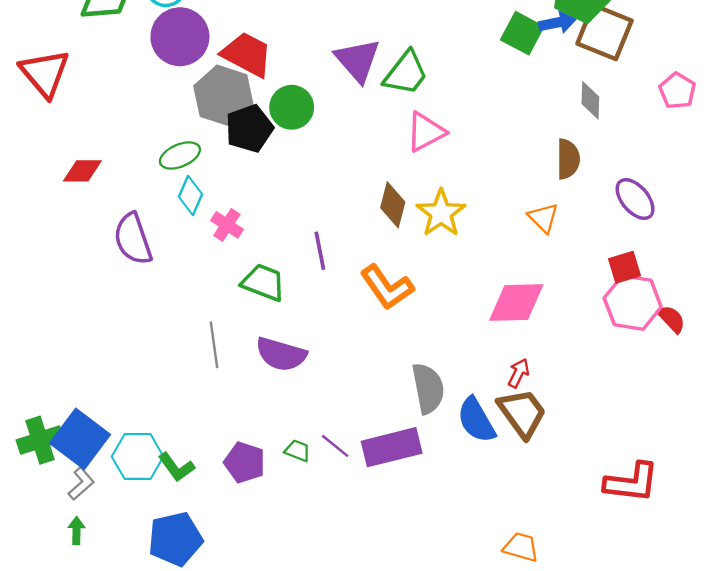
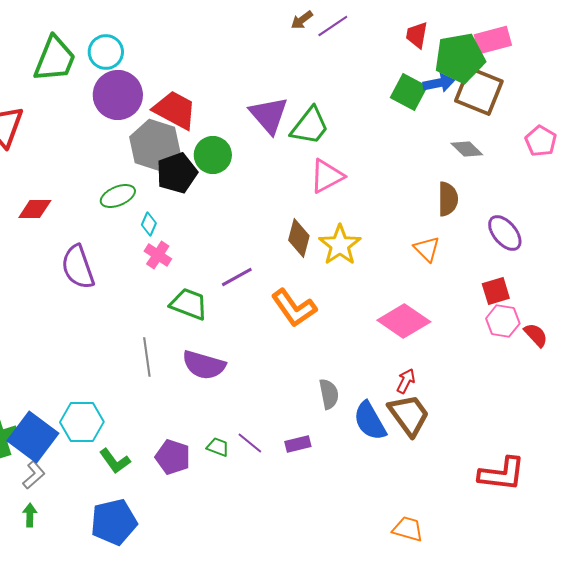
gray diamond: (590, 100) -> (467, 149), turned -48
cyan diamond: (191, 195) -> (149, 224), moved, size x0.7
purple line: (320, 251) -> (237, 277), turned 72
pink diamond: (516, 302) -> (404, 321), turned 36
pink hexagon: (633, 302) -> (503, 321), size x0.7
gray semicircle: (428, 388) -> (329, 394), size x0.7
purple rectangle: (392, 447) -> (298, 444), size x0.5
cyan hexagon: (138, 457) -> (82, 422), moved

